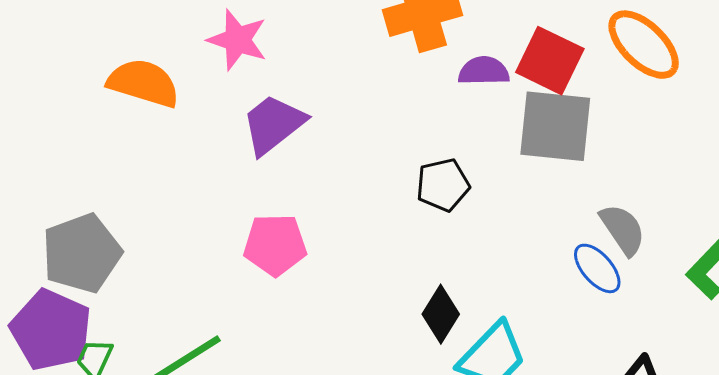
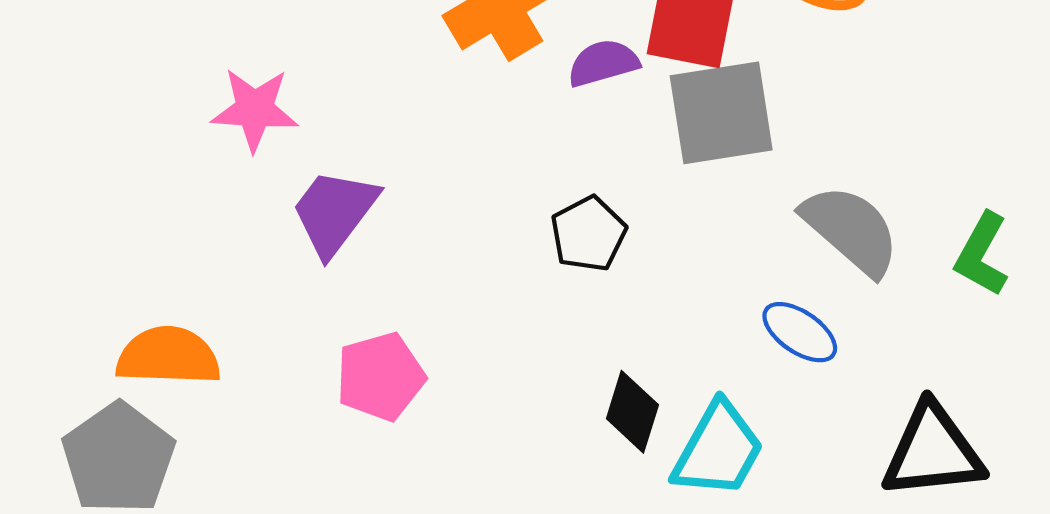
orange semicircle: (143, 83) -> (168, 356), moved
gray semicircle: (623, 229) -> (851, 230), size x1.4
blue ellipse: (597, 268) -> (800, 332), moved

